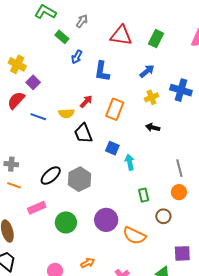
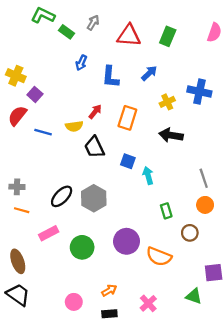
gray arrow: (82, 21) -> (93, 23), moved
green rectangle: (62, 37) -> (66, 32), moved
blue arrow: (147, 71) -> (149, 73), moved
black arrow: (153, 127) -> (171, 135), size x1.5

